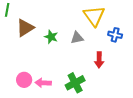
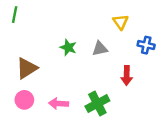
yellow triangle: (94, 16) -> (121, 22), size x0.6
brown triangle: (25, 28) -> (27, 68), moved
pink circle: (24, 80) -> (24, 100), moved

